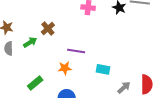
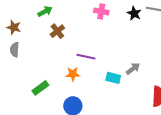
green arrow: (30, 42) -> (45, 11), moved
gray arrow: (124, 88) -> (133, 69), moved

